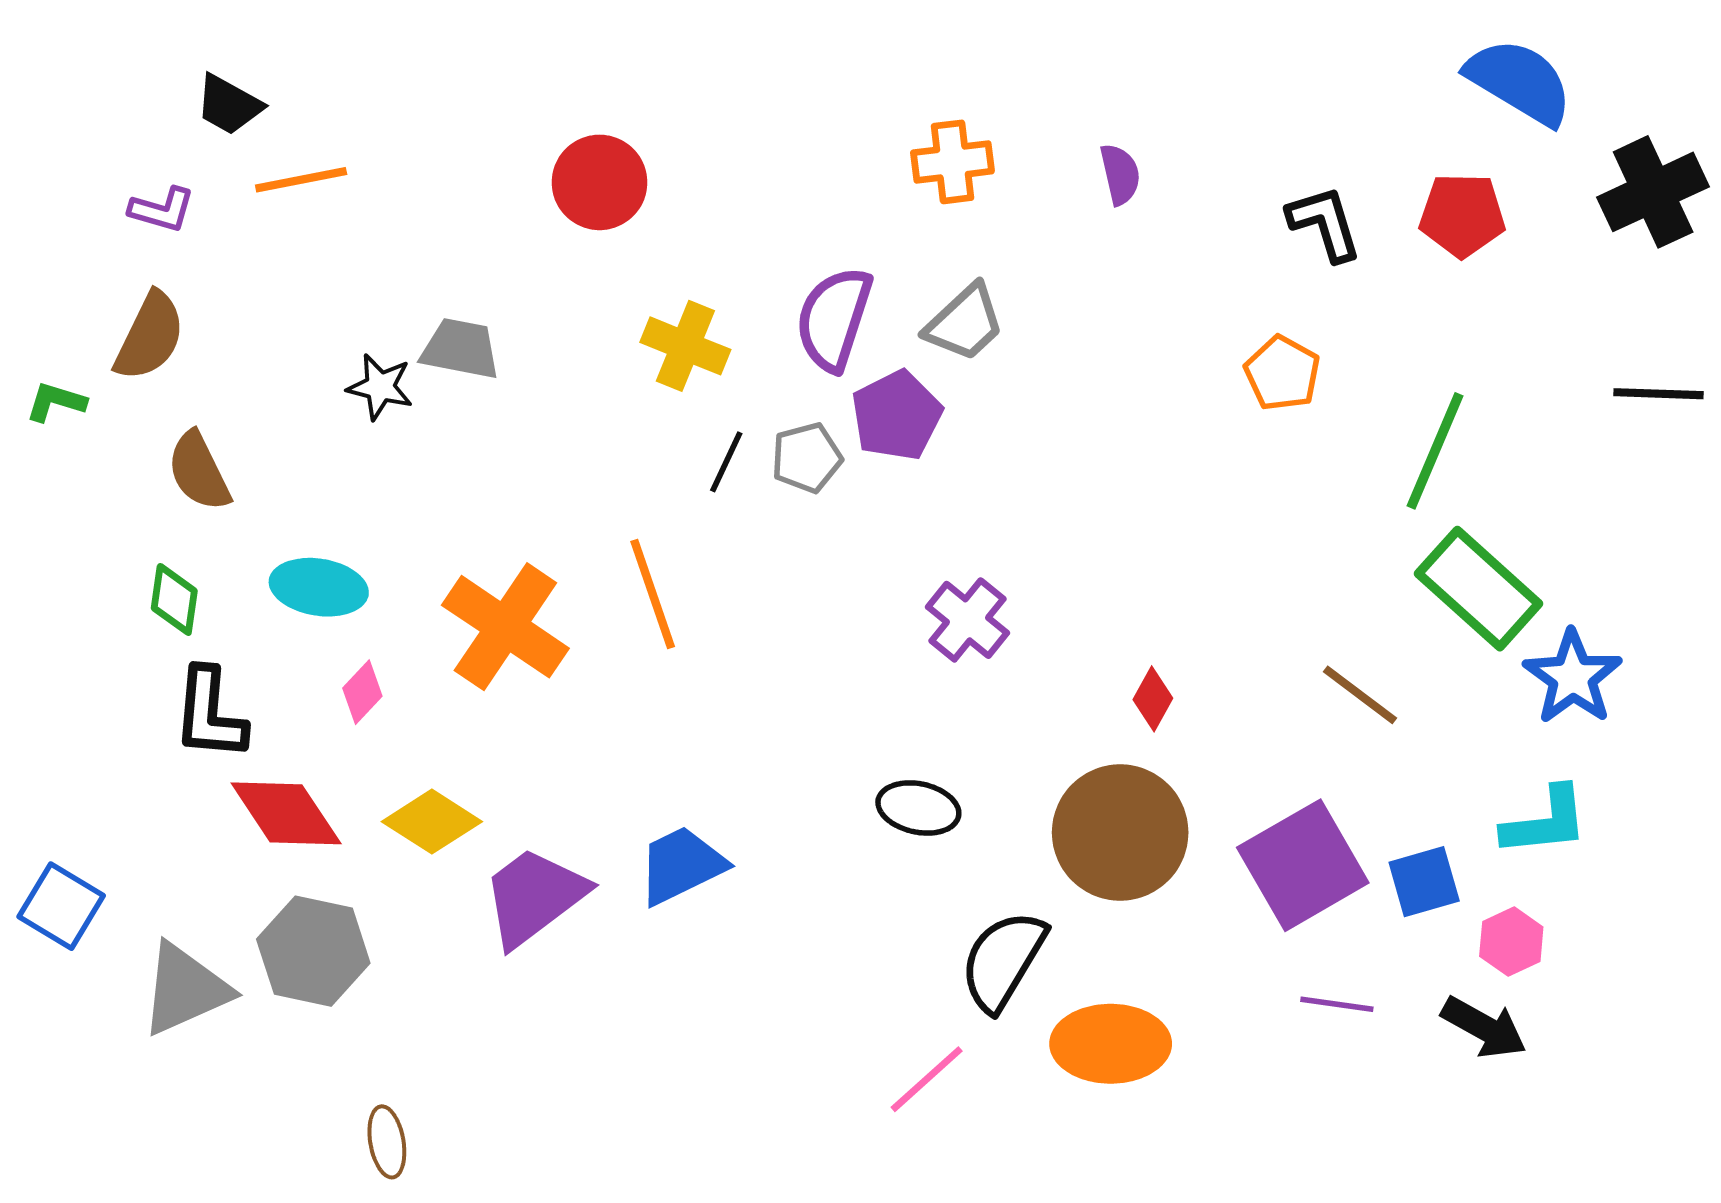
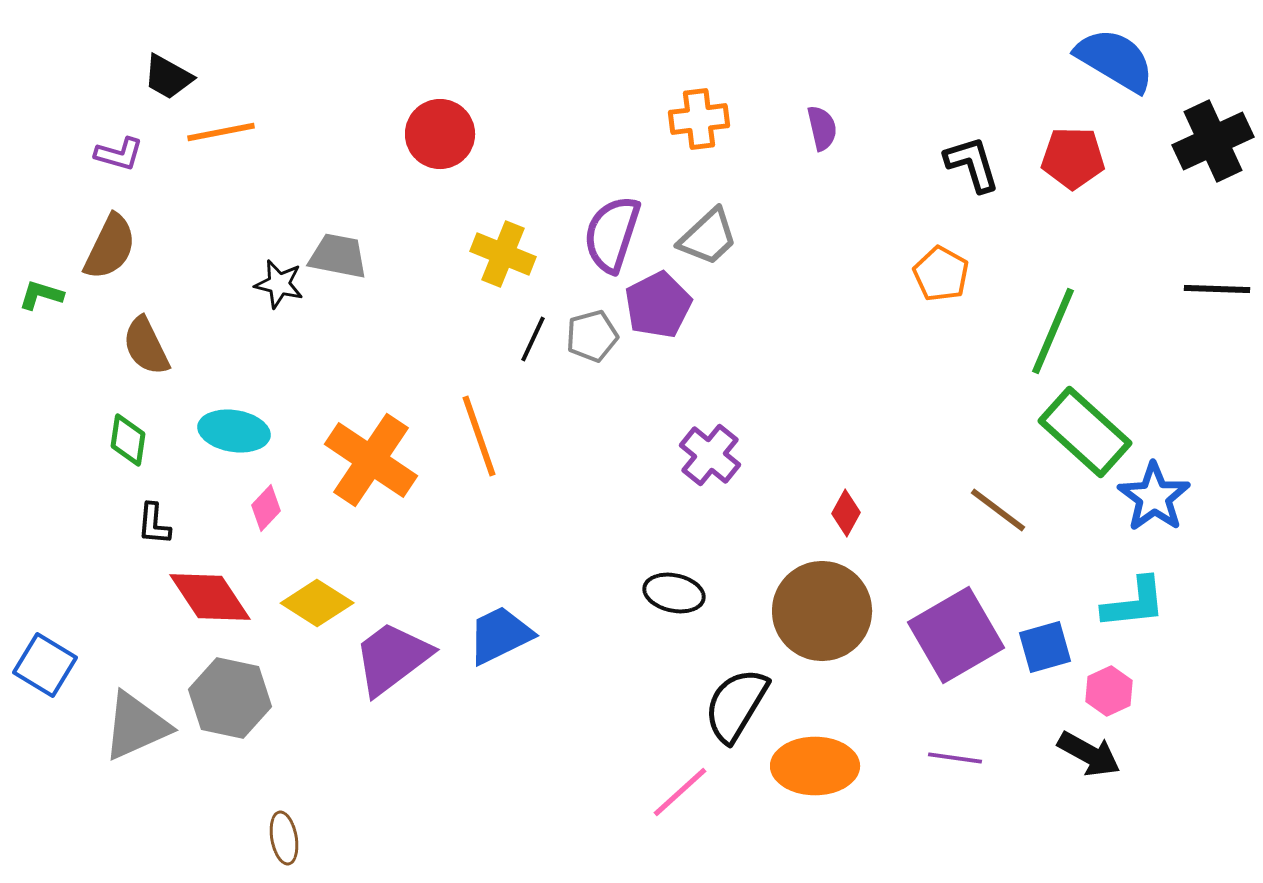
black L-shape: (210, 714) -> (154, 524), size x0.6
purple line: (1337, 1004) -> (955, 758), moved

